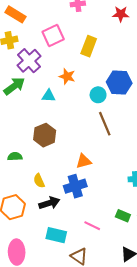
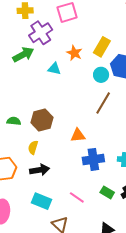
yellow rectangle: (89, 46) -> (102, 47), moved
brown line: (105, 124) -> (103, 103), turned 45
brown hexagon: (45, 135) -> (42, 120), moved
yellow semicircle: (39, 181) -> (33, 147), turned 32
blue cross: (75, 186) -> (93, 159), moved

